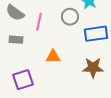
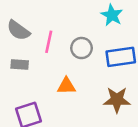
gray circle: (70, 17) -> (82, 48), moved

